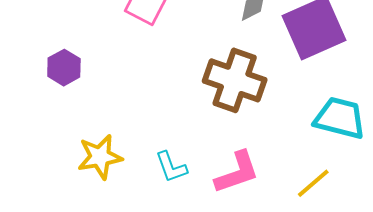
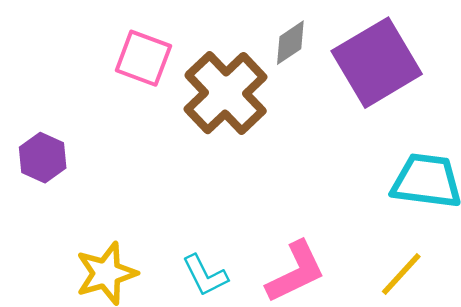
brown cross: (235, 80) -> (226, 93), moved, turned 34

